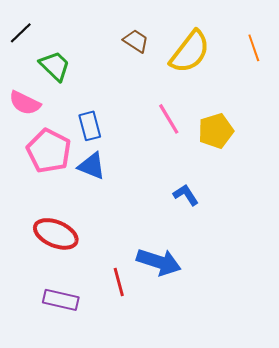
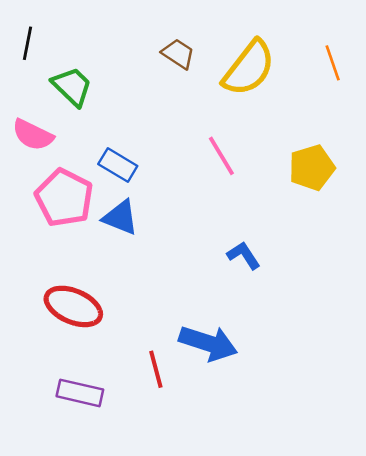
black line: (21, 33) -> (27, 43), turned -35
blue rectangle: (90, 126) -> (118, 165), turned -44
yellow pentagon: (216, 131) -> (312, 168), moved

